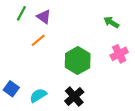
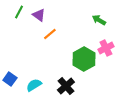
orange line: (38, 40) -> (50, 34), moved
green hexagon: (78, 61) -> (84, 59), moved

